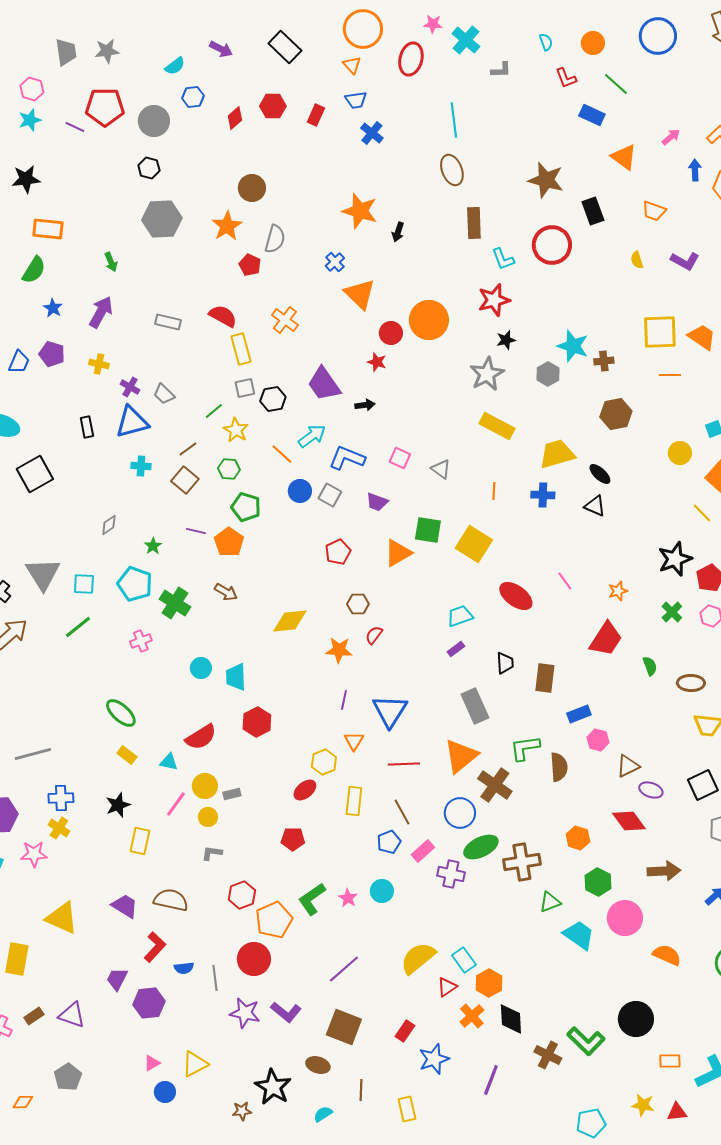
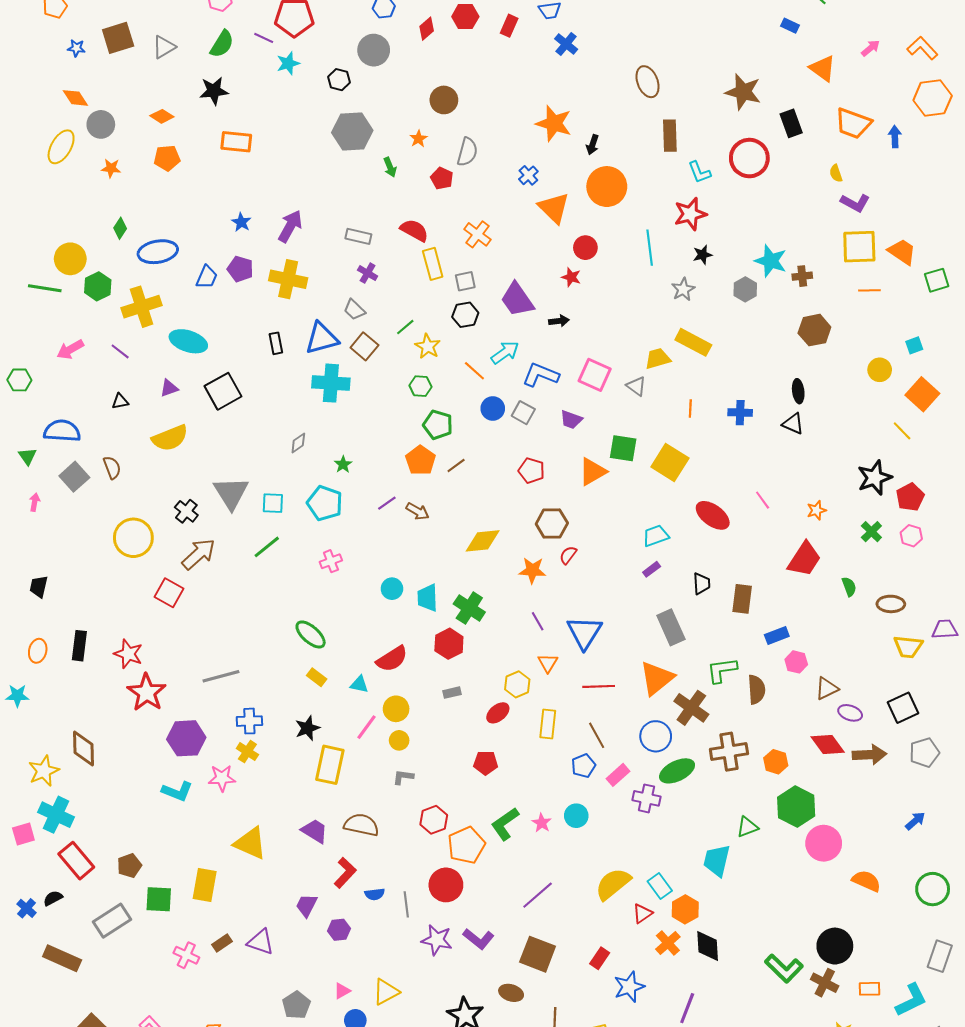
blue rectangle: (592, 115) -> (790, 26), size x0.7
cyan star: (30, 120) -> (288, 63), moved
cyan line: (454, 120) -> (650, 248), moved
gray circle: (154, 121) -> (374, 50), moved
blue arrow: (695, 170) -> (895, 137), moved
orange trapezoid: (654, 211) -> (853, 123), size x1.5
orange star: (227, 226) -> (418, 139), size x0.6
purple L-shape: (685, 261) -> (855, 203), moved
green arrow: (111, 262) -> (390, 167), moved
green semicircle: (34, 270) -> (222, 44), moved
orange circle: (429, 320) -> (607, 187), moved
yellow cross: (99, 364) -> (288, 279), size x1.8
gray star: (487, 374) -> (683, 289), size x0.7
purple cross: (130, 387) -> (368, 273), moved
gray square: (245, 388) -> (465, 281), moved
brown line: (188, 449) -> (456, 465), moved
yellow trapezoid: (557, 454) -> (658, 359), moved, size x0.7
pink square: (400, 458) -> (595, 375), size x1.5
cyan cross: (141, 466) -> (331, 383), size x1.8
black ellipse: (600, 474) -> (798, 391), turned 40
brown square: (185, 480) -> (364, 346), moved
purple line: (196, 531) -> (387, 503), moved, turned -48
red pentagon: (338, 552) -> (531, 471), turned -30
green cross: (175, 603) -> (469, 608), moved
brown hexagon: (358, 604) -> (552, 524), size x1.4
purple line: (344, 700) -> (538, 621), turned -42
gray rectangle: (232, 794) -> (452, 693), moved
yellow rectangle: (140, 841) -> (330, 765), size x1.4
brown cross: (522, 862) -> (729, 752), moved
brown arrow: (664, 871) -> (869, 755), moved
green hexagon: (598, 882) -> (796, 807), size x1.4
cyan trapezoid: (579, 935) -> (717, 861), moved, turned -112
purple hexagon: (149, 1003) -> (339, 930), size x0.7
brown cross: (548, 1055) -> (825, 983), moved
gray pentagon: (68, 1077) -> (296, 1005), moved

